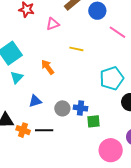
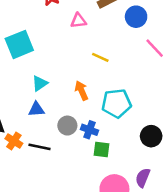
orange arrow: (48, 67) -> (81, 91), moved
cyan triangle: (17, 77) -> (40, 83), moved
cyan pentagon: (112, 78) -> (116, 103), moved

